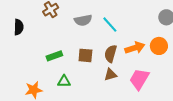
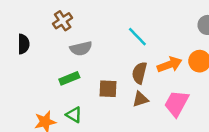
gray semicircle: (83, 20) -> (81, 48), moved
brown square: (85, 55) -> (108, 89), moved
green triangle: (64, 81) -> (74, 115), moved, turned 32

